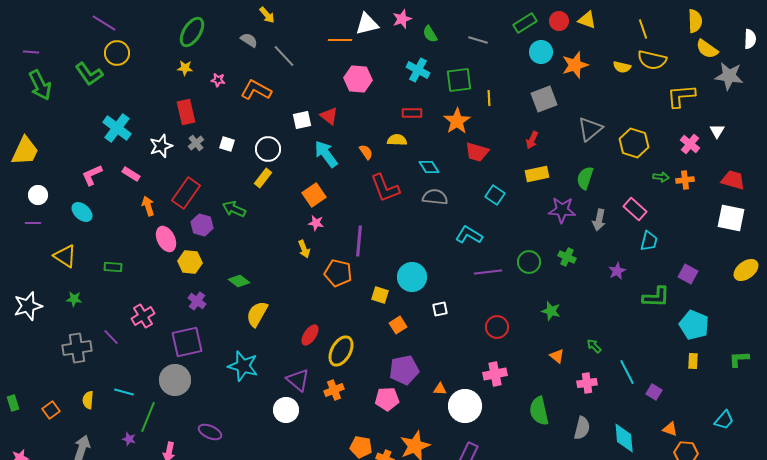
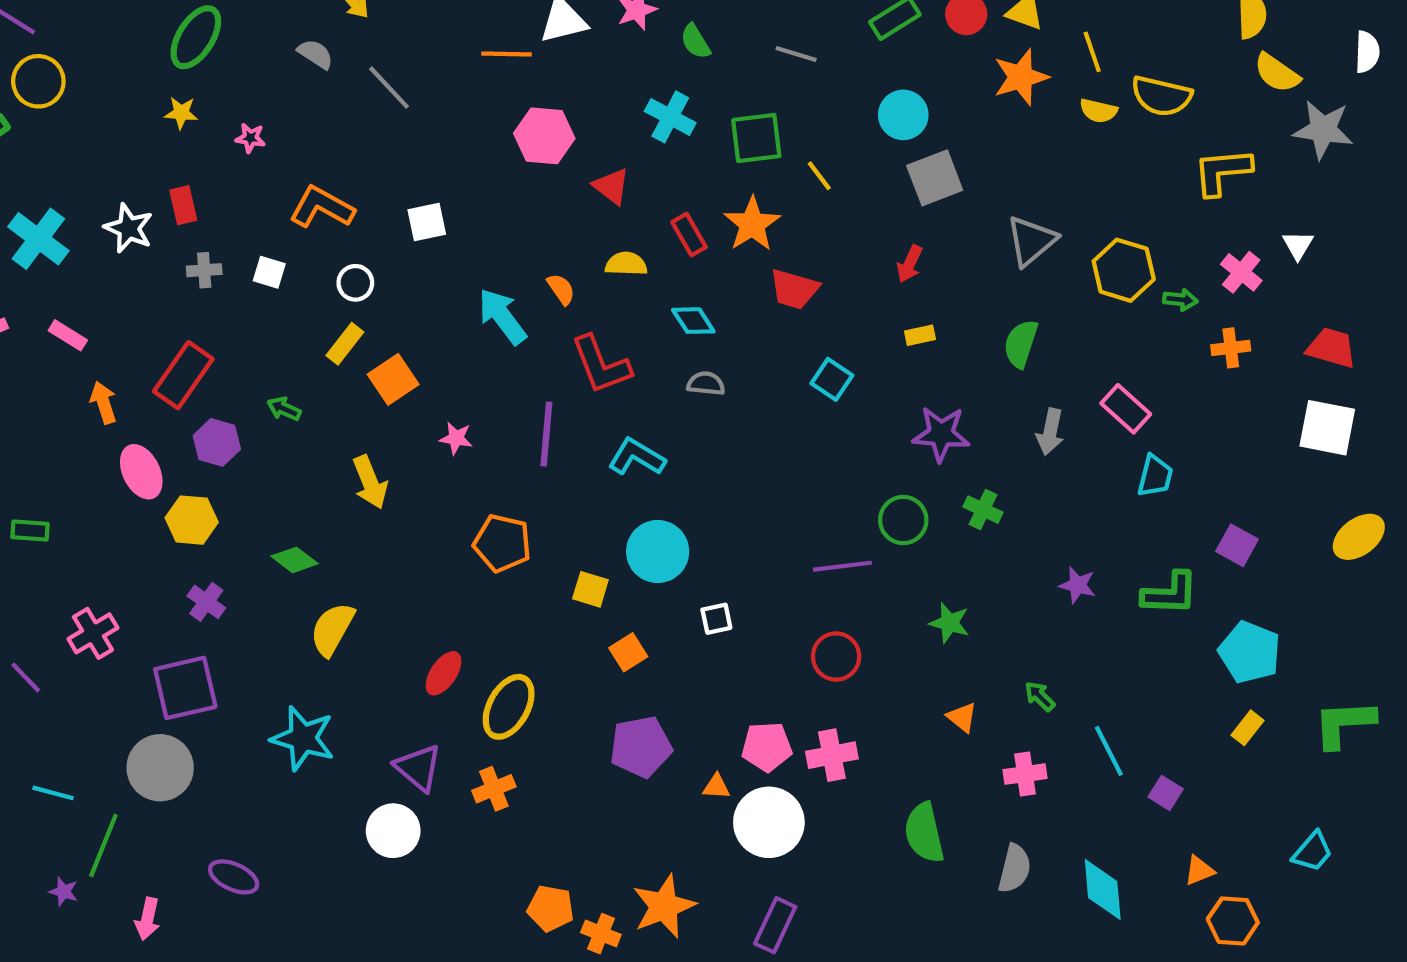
yellow line: (643, 29) -> (1092, 52), moved
cyan circle: (541, 52) -> (903, 115), moved
orange star: (575, 65) -> (1021, 77), moved
orange L-shape: (256, 90) -> (322, 207), moved
yellow line: (489, 98) -> (819, 176), turned -35
red rectangle: (186, 112) -> (183, 205), size x0.7
red rectangle: (412, 113) -> (689, 235), moved, turned 60
red triangle: (329, 116) -> (611, 186), moved
gray cross: (196, 143) -> (204, 270), turned 35
white star: (161, 146) -> (129, 228), moved, turned -30
white circle: (268, 149) -> (355, 283), size x0.7
cyan arrow: (326, 154) -> (502, 316), moved
yellow rectangle: (537, 174) -> (920, 335), size x0.6
green arrow: (661, 177) -> (1180, 300), moved
orange square: (314, 195) -> (393, 379), moved
gray semicircle: (435, 197) -> (706, 384), size x0.7
green arrow: (234, 209) -> (284, 409), size x0.7
purple star: (562, 210) -> (941, 434), moved
cyan L-shape: (469, 235) -> (637, 457), moved
purple line: (359, 241) -> (546, 434), moved
yellow arrow: (304, 249) -> (370, 482), moved, size x1.4
purple star: (617, 271) -> (1077, 585), moved, turned -30
purple line: (488, 272) -> (842, 566), moved
green L-shape: (739, 359) -> (1344, 724), size x1.5
yellow rectangle: (693, 361) -> (1248, 728), turned 35
pink pentagon: (387, 399) -> (767, 747), moved
orange triangle: (670, 429) -> (1199, 871), turned -42

